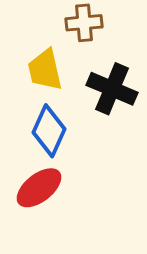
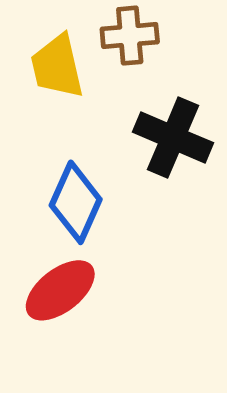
yellow trapezoid: (45, 70) -> (57, 66), moved

